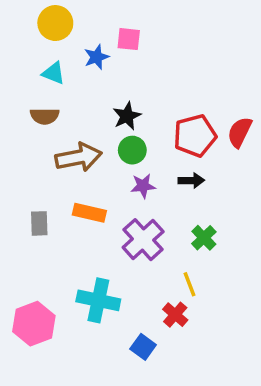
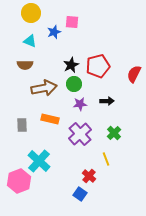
red pentagon: (195, 136) -> (98, 66), moved
cyan cross: (98, 300) -> (39, 161), moved, turned 30
red cross: (175, 315) -> (89, 176), moved

